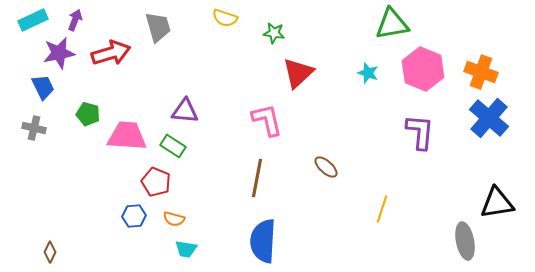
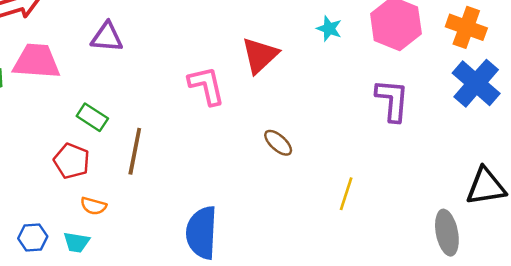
red triangle: (298, 73) -> (260, 55), moved
purple triangle: (185, 111) -> (107, 37), moved
pink trapezoid: (127, 136) -> (36, 61), moved
brown line: (257, 178) -> (135, 151), moved
blue hexagon: (134, 216) -> (33, 237), moved
cyan trapezoid: (186, 249) -> (77, 242), moved

